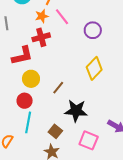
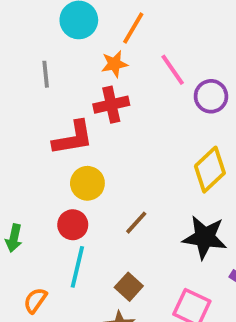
pink line: (62, 17) -> (173, 70), moved
brown line: (58, 88) -> (136, 223), moved
black star: (76, 111) -> (205, 237), moved

